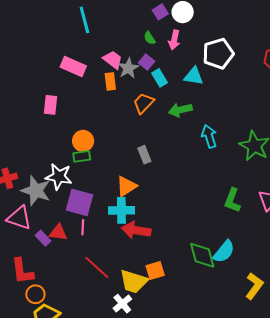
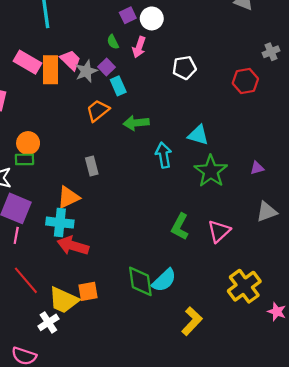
white pentagon: (218, 54) -> (184, 68), size x0.7
cyan triangle: (194, 76) -> (198, 135), moved
orange rectangle: (110, 81) -> (50, 70), moved, size x1.5

